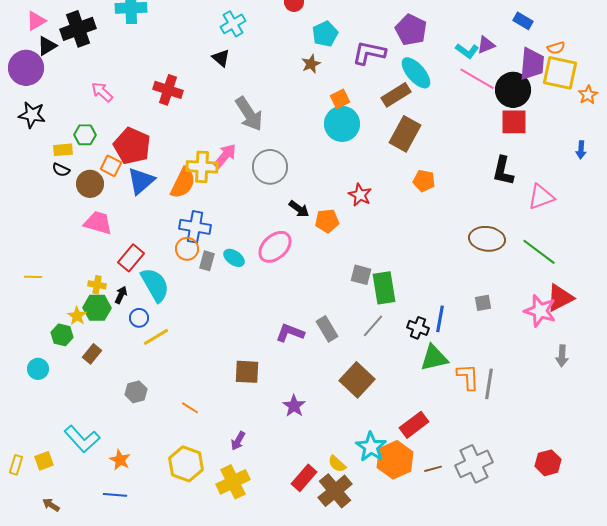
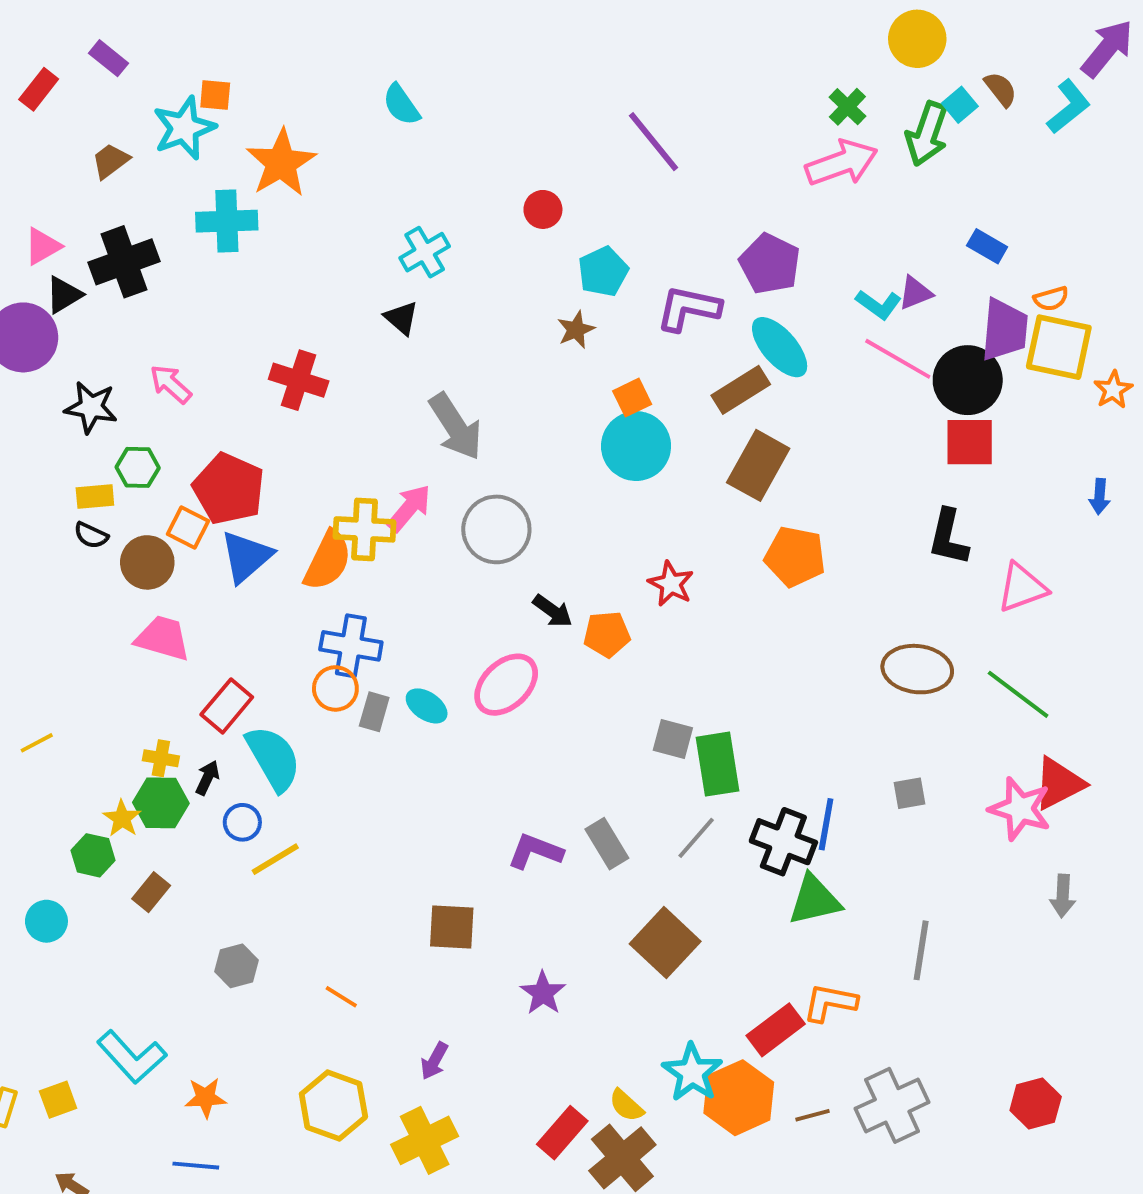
black star: (32, 115) -> (91, 407), moved
orange pentagon: (424, 181) -> (795, 557), size x1.4
yellow line: (33, 277) -> (37, 743), turned -30
black cross: (418, 328) -> (783, 842), size x1.5
orange L-shape: (468, 377) -> (830, 1003), moved, turned -76
orange star: (120, 460) -> (205, 1098), turned -30

